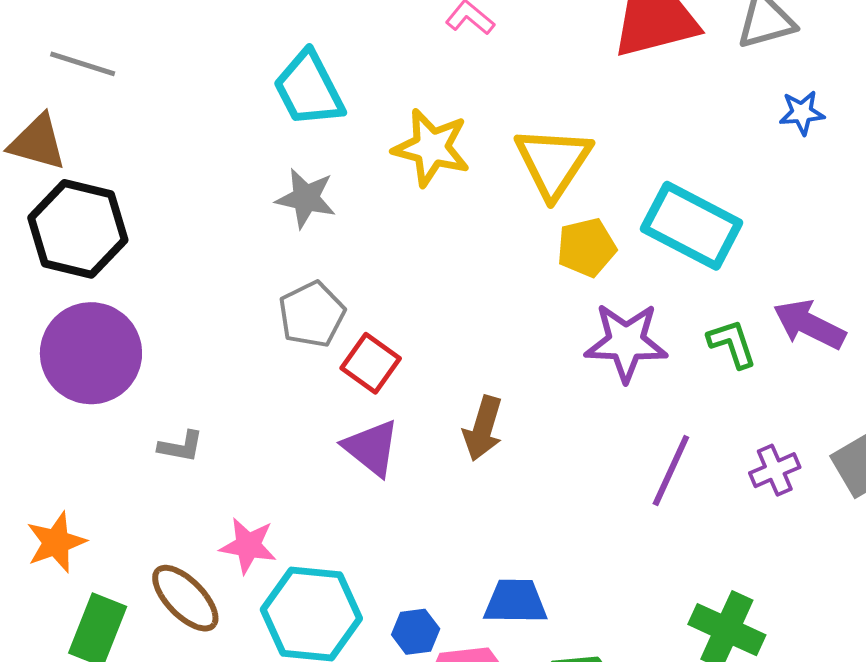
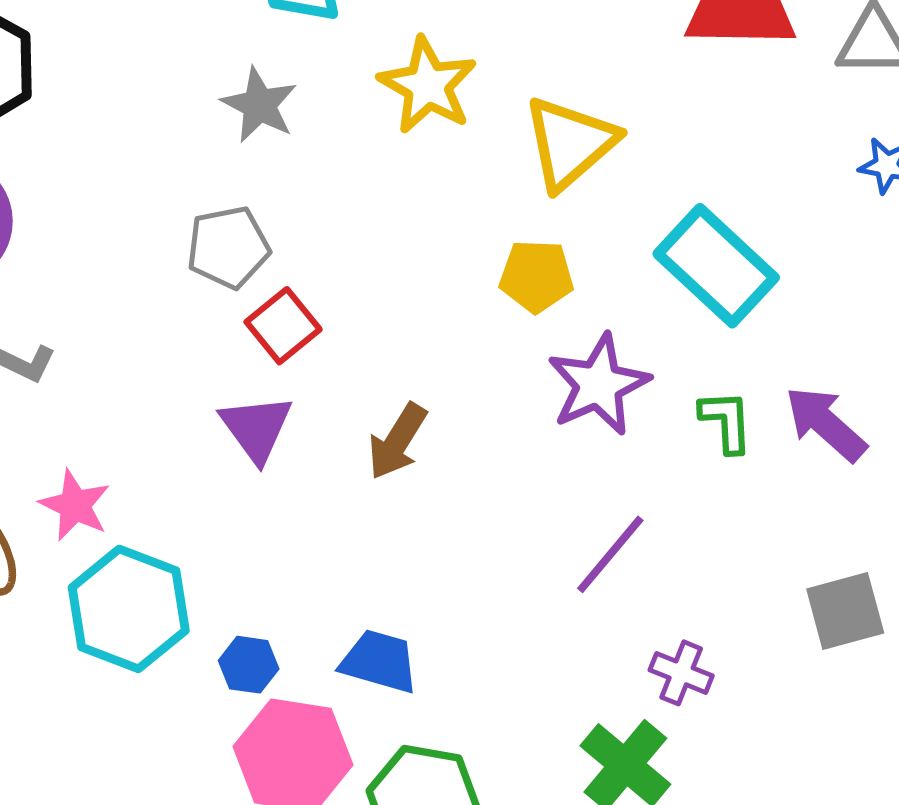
yellow pentagon: (587, 248) -> (536, 276), moved
purple star: (626, 342) -> (599, 385), turned 30
purple cross: (775, 470) -> (681, 673), moved, turned 30

